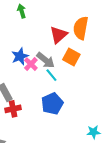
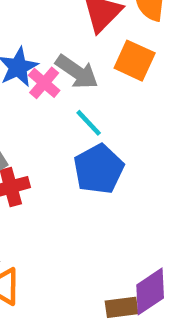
cyan line: (51, 75) -> (89, 123), moved

